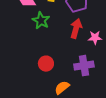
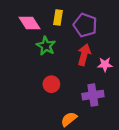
red circle: (46, 64) -> (51, 84), moved

